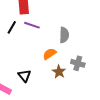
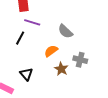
black line: (12, 27) -> (20, 38), moved
gray semicircle: (64, 35) -> (65, 31), turned 133

